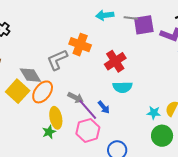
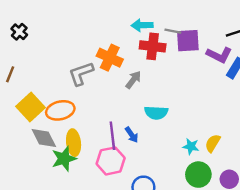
red cross: (115, 61) -> (153, 46), moved, turned 35
gray diamond: (30, 75) -> (44, 138), moved
orange ellipse: (43, 92) -> (60, 110), turned 35
gray arrow: (76, 98) -> (133, 80), moved, turned -84
purple line: (88, 109) -> (112, 136), turned 30
green star: (49, 132) -> (64, 159), size x1.5

